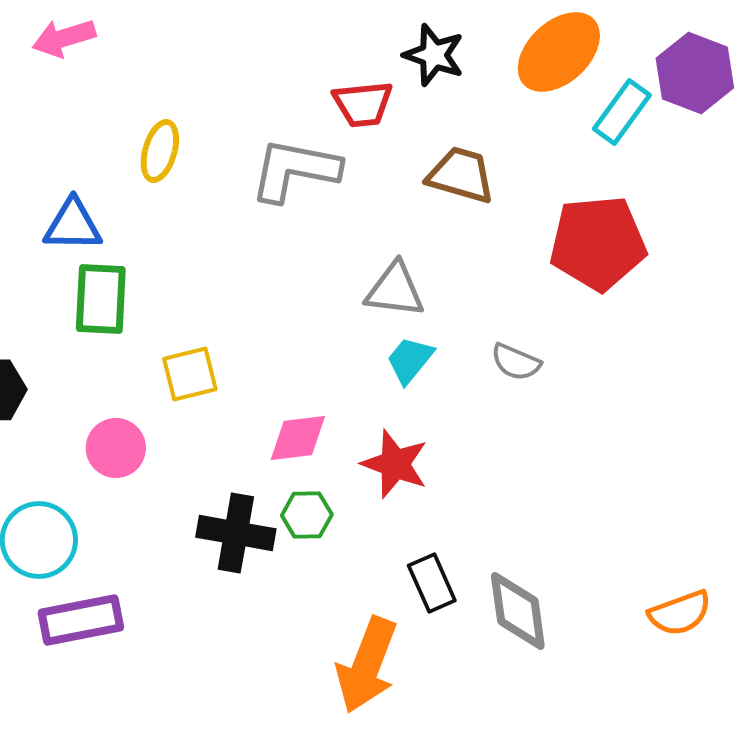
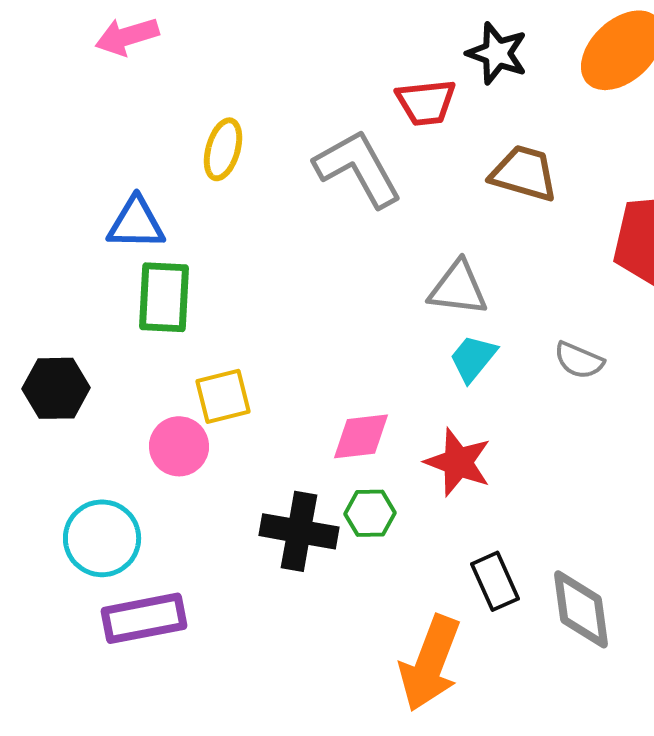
gray L-shape: (295, 170) -> (358, 168), turned 50
yellow square: (190, 374) -> (223, 396), moved

